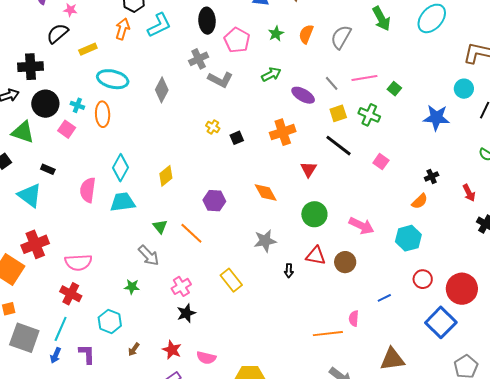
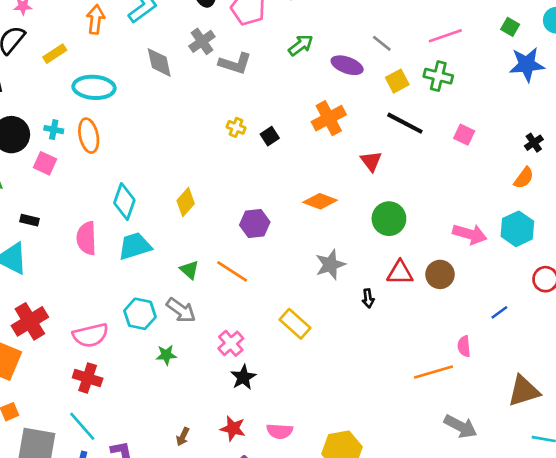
pink line: (364, 78) -> (445, 36), moved
green square: (394, 89) -> (510, 27), moved
gray diamond: (162, 90) -> (159, 62), moved, turned -30
orange diamond: (266, 192) -> (320, 201), turned -30
pink arrow: (361, 226) -> (470, 234), moved
cyan hexagon: (110, 321) -> (140, 314), moved
cyan line: (61, 329) -> (82, 426), turned -55

